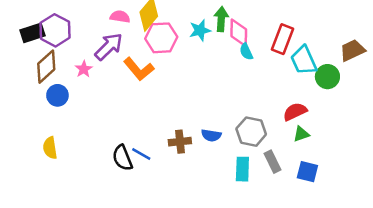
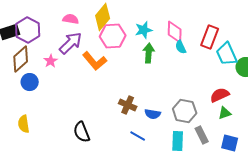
pink semicircle: (120, 17) -> (71, 19), moved
green arrow: (221, 19) -> (149, 53), moved
brown cross: (180, 142) -> (128, 105), moved, turned 30
blue line: (141, 154) -> (138, 136), moved

